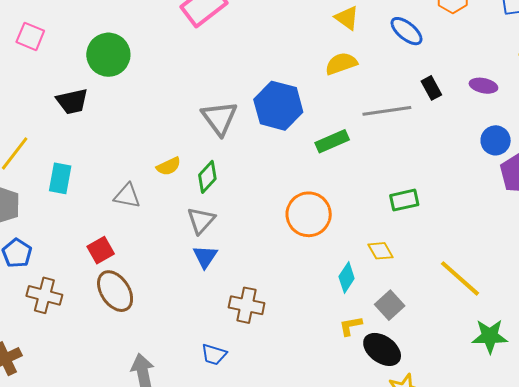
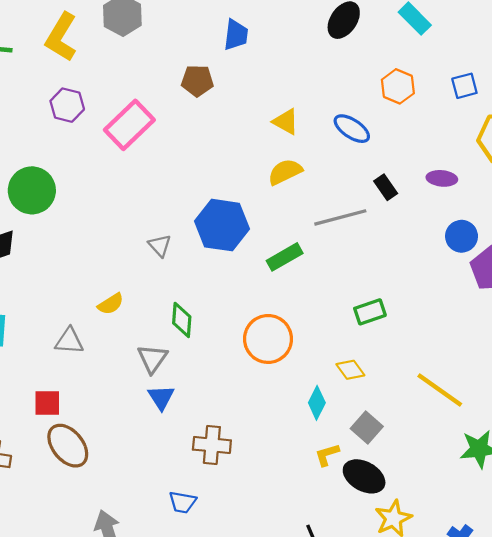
gray triangle: (219, 118) -> (160, 246), size x0.6
green diamond: (207, 177) -> (182, 320), moved, turned -32
red square: (101, 250) -> (47, 403), turned 36

